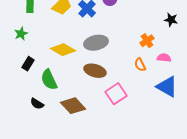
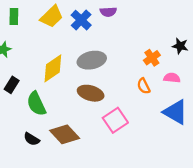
black star: (171, 20) -> (180, 46), moved
yellow diamond: (63, 50) -> (53, 68), turned -65
black semicircle: (37, 104) -> (32, 139), moved

